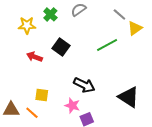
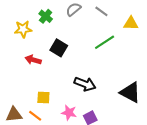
gray line: (119, 15) -> (101, 11), moved
yellow triangle: (135, 28) -> (131, 23), turned 42
pink star: (72, 105) -> (69, 113), moved

